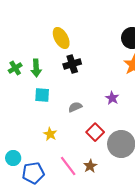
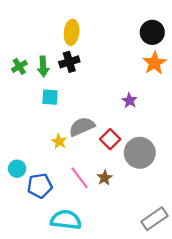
yellow ellipse: (61, 38) -> (72, 32), turned 35
black cross: (72, 64) -> (69, 62), moved
gray semicircle: (75, 107) -> (82, 127), moved, size x1.6

